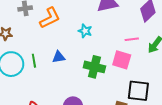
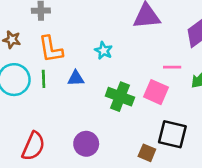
orange L-shape: (50, 18) -> (51, 49), moved, turned 100
cyan star: (85, 31) -> (104, 51), moved

